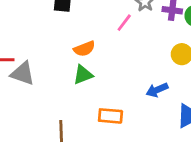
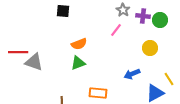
pink line: (124, 23) -> (116, 30), moved

